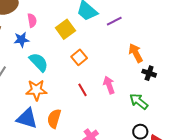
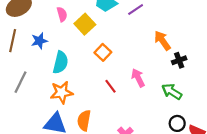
pink semicircle: (32, 20) -> (62, 14), moved
cyan semicircle: (39, 62) -> (60, 62), turned 65
black cross: (149, 73) -> (179, 60), turned -32

